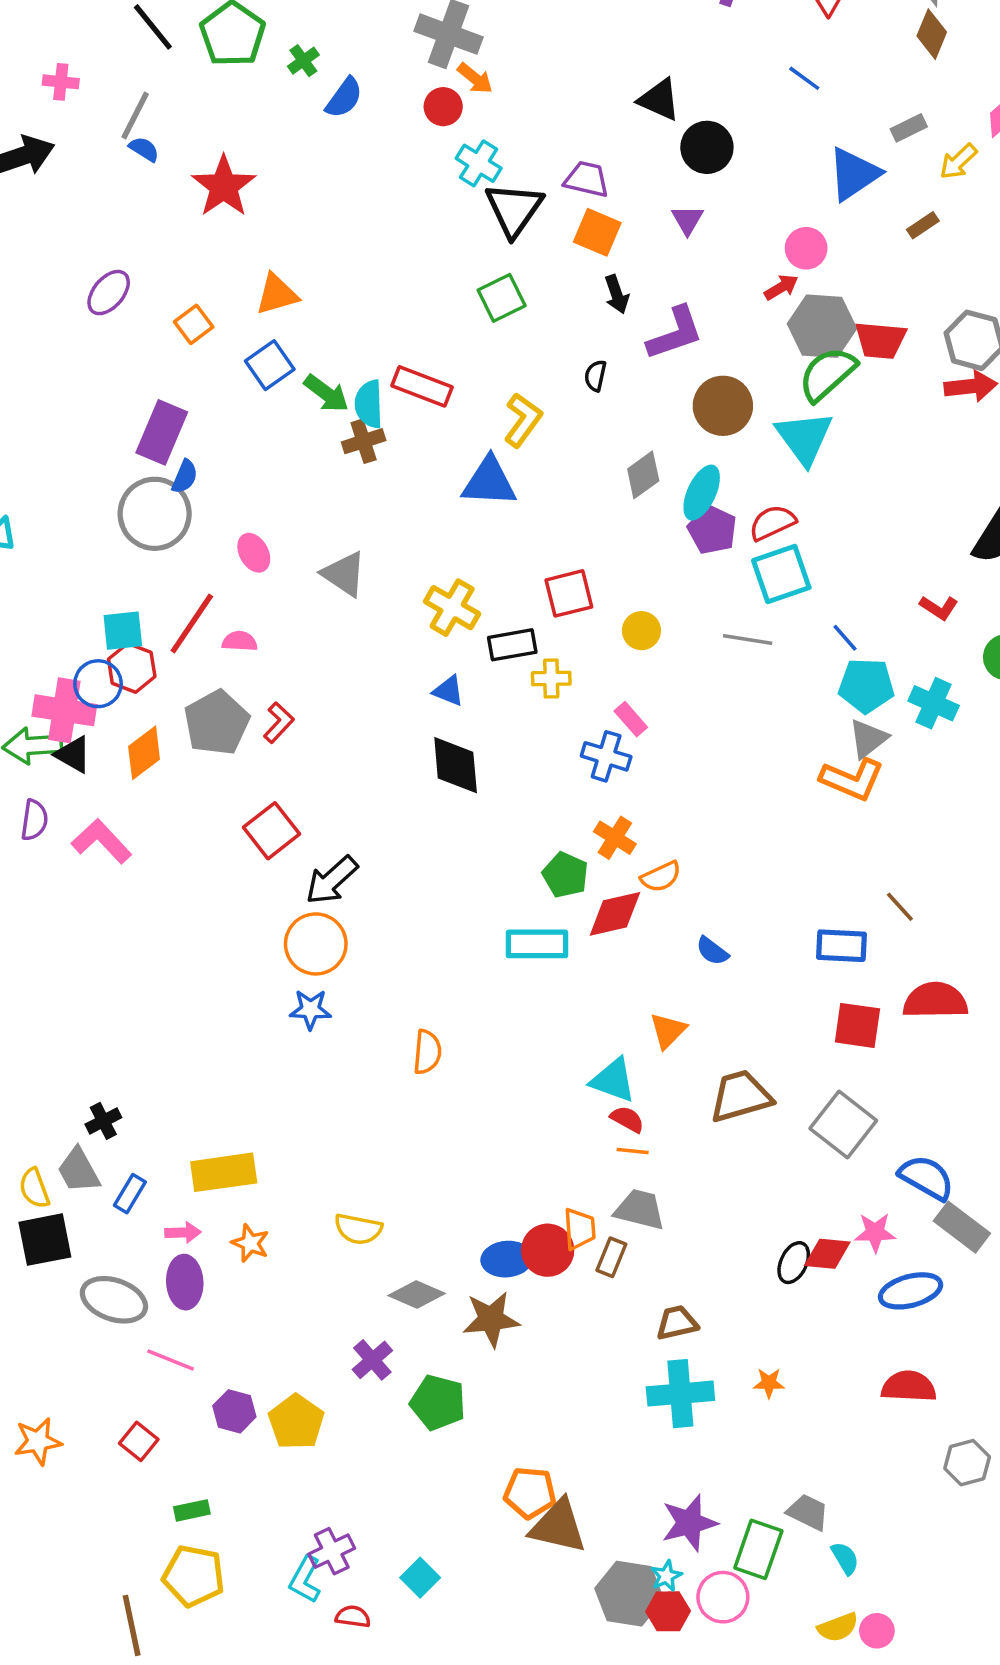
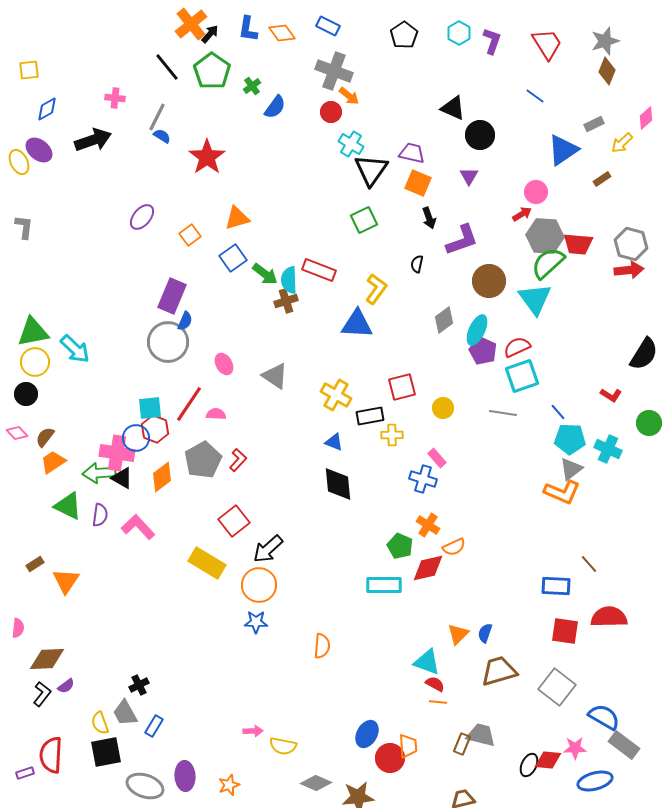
blue semicircle: (712, 951) -> (485, 633), moved, turned 72
yellow rectangle: (224, 1172) -> (207, 563), moved, turned 39
gray trapezoid: (640, 1209) -> (481, 735), moved
pink arrow: (183, 1232) -> (253, 731), moved
orange star: (250, 1243) -> (229, 785), moved, turned 30
brown rectangle: (611, 1257) -> (462, 744), moved
blue ellipse: (507, 1259) -> (367, 734), moved, turned -56

